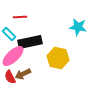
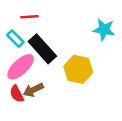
black rectangle: (30, 42) -> (42, 49), turned 60

